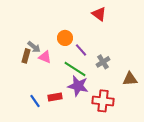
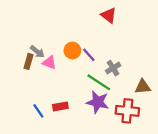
orange circle: (65, 38) -> (72, 50), moved
green line: (75, 69) -> (99, 82), moved
purple star: (78, 86) -> (98, 102), moved
red cross: (103, 101) -> (127, 111), moved

